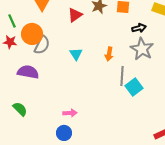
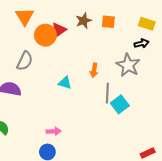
black arrow: (139, 28) -> (142, 43), moved
orange circle: (32, 34) -> (45, 35), moved
cyan triangle: (76, 54) -> (65, 83), moved, turned -40

